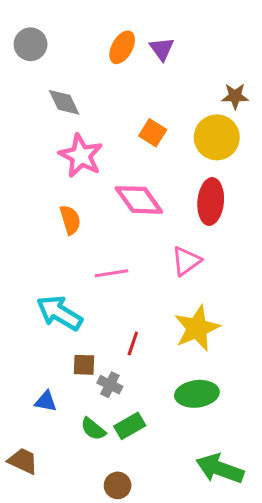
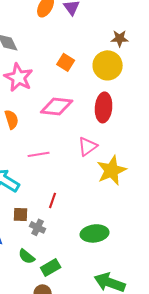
pink diamond: (139, 200) -> (57, 106), turned -48
yellow star: (197, 328) -> (112, 170), moved
green rectangle: (130, 426) -> (51, 267), moved

